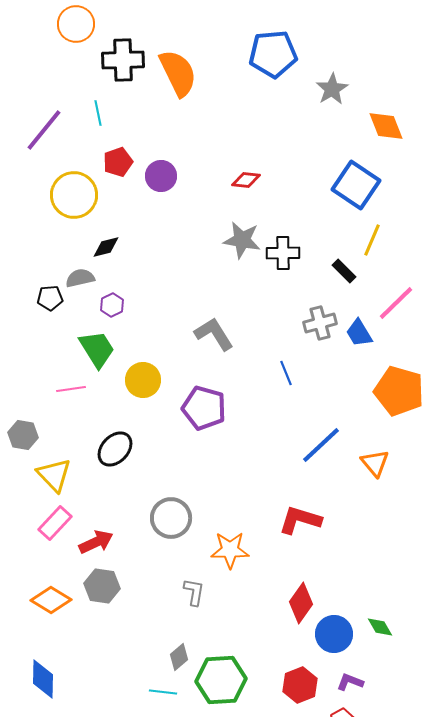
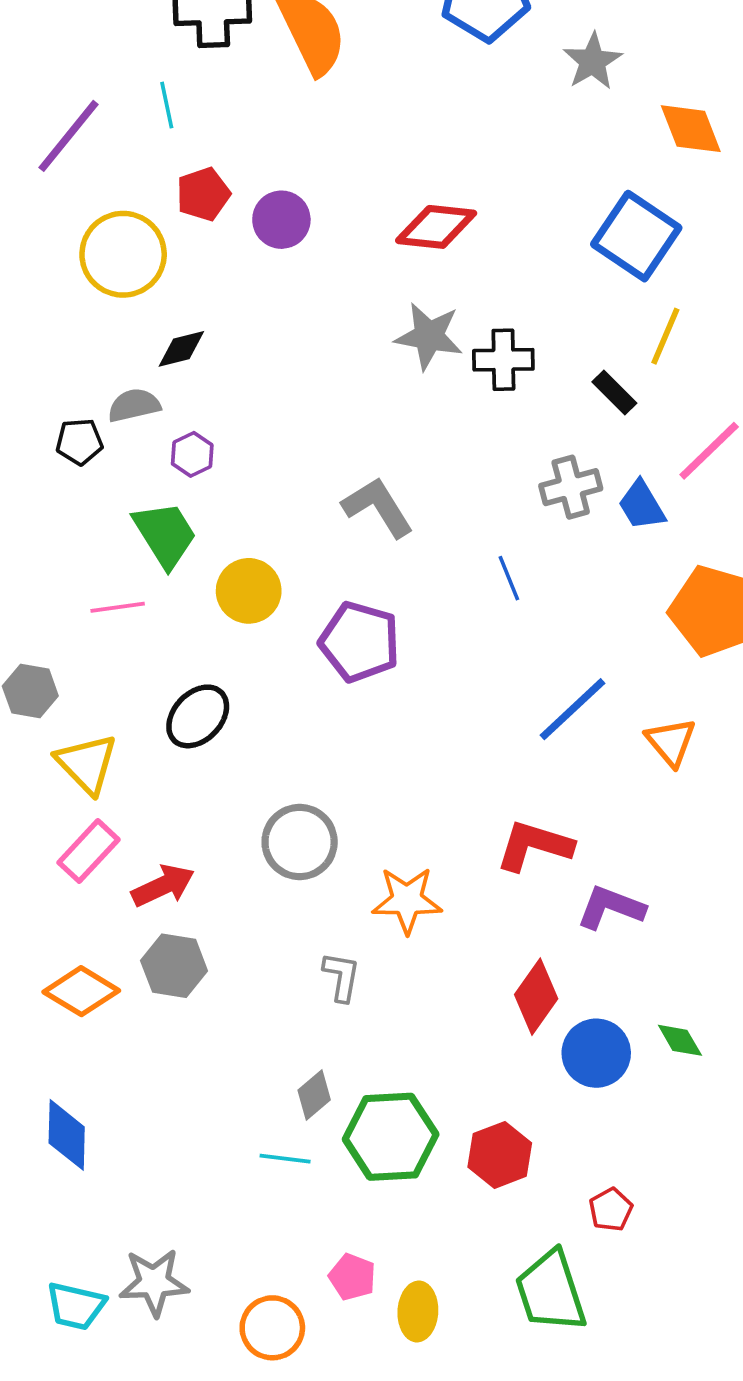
red diamond: (246, 180) -> (436, 227), size x1.5
purple L-shape: (350, 682) -> (611, 907), moved, size x1.4
red hexagon: (300, 685) -> (500, 1155), moved

